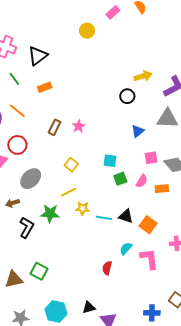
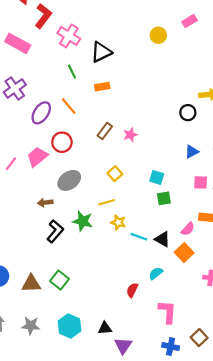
pink semicircle: (142, 181) -> (188, 229), moved
pink L-shape: (149, 259) -> (167, 312), moved

